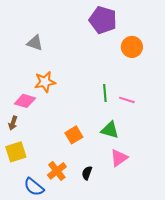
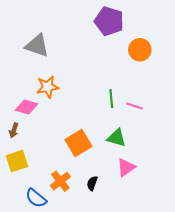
gray triangle: (35, 43) -> (37, 46), size x1.4
orange square: (74, 135) -> (78, 143), size x1.4

